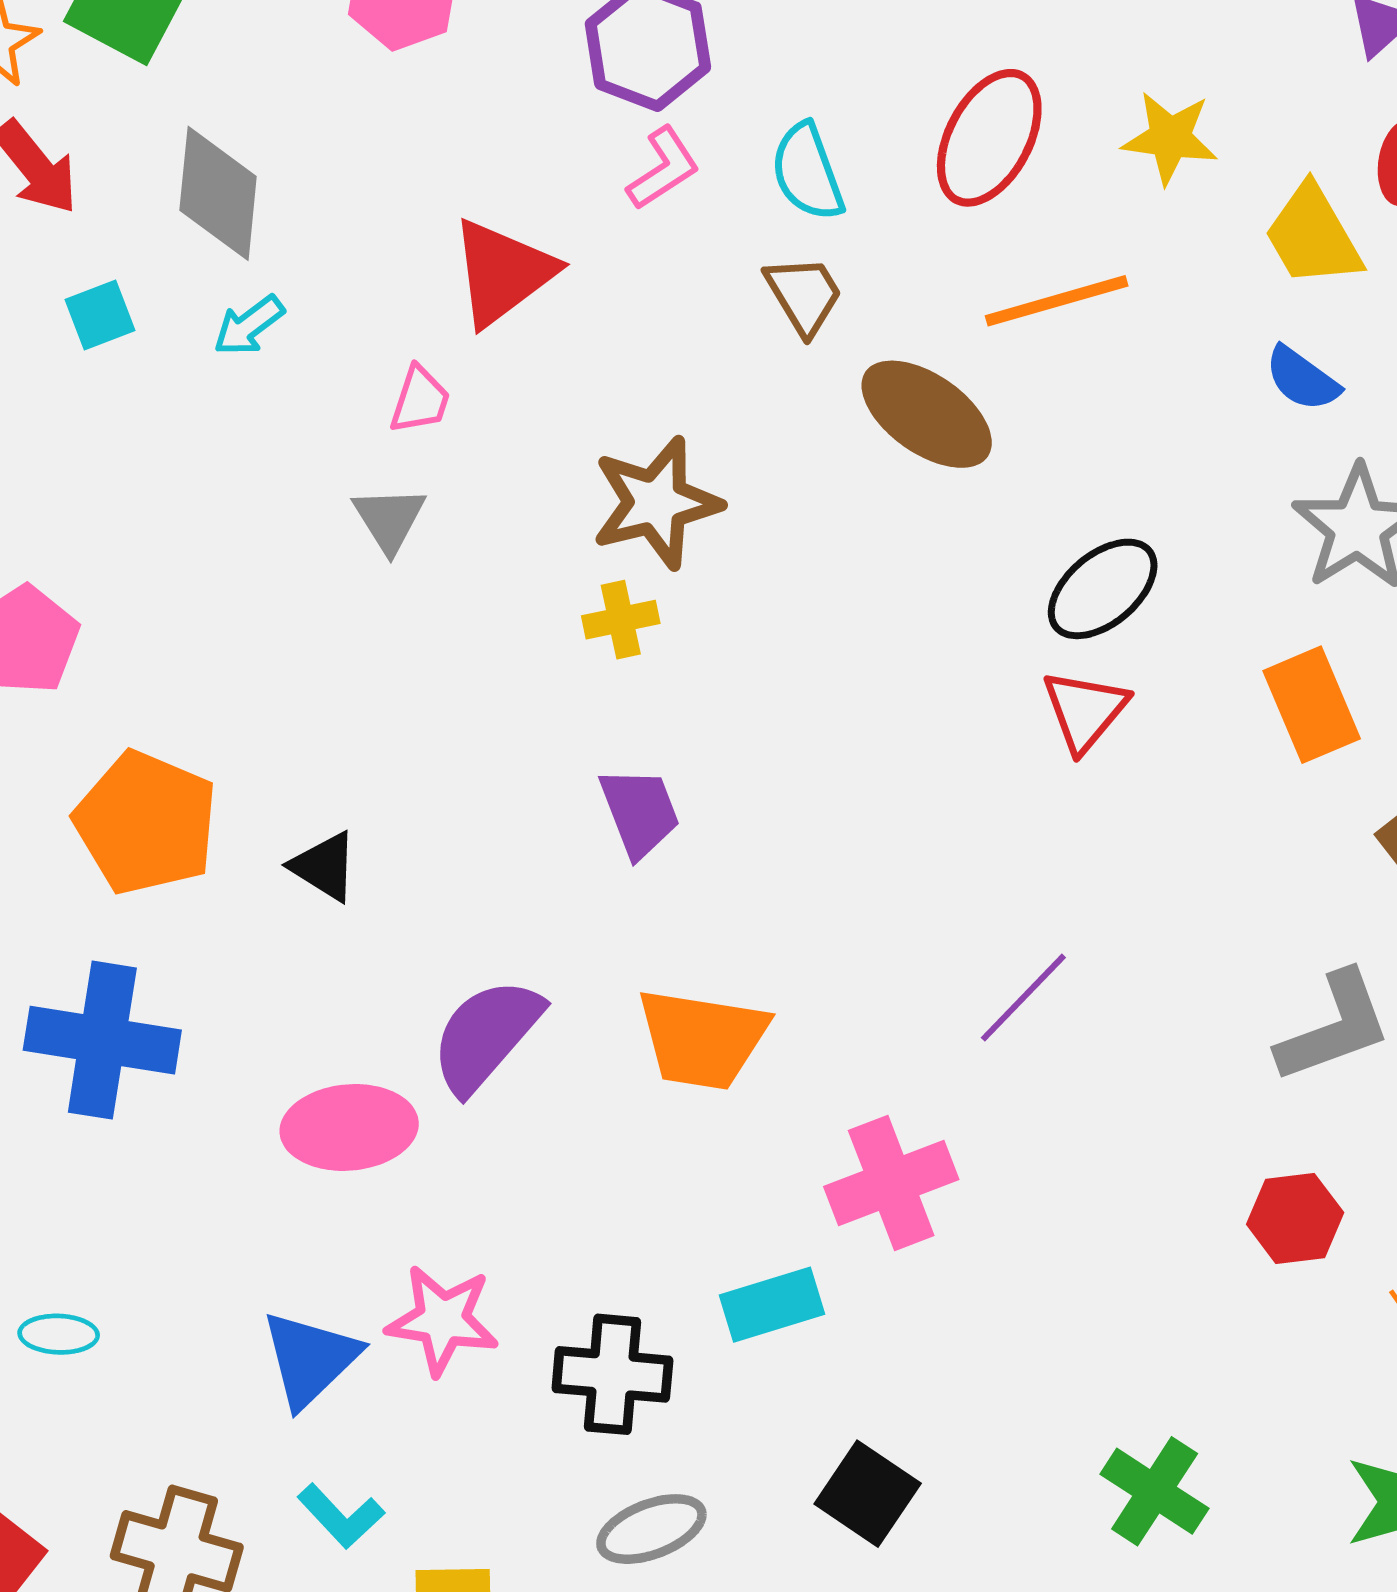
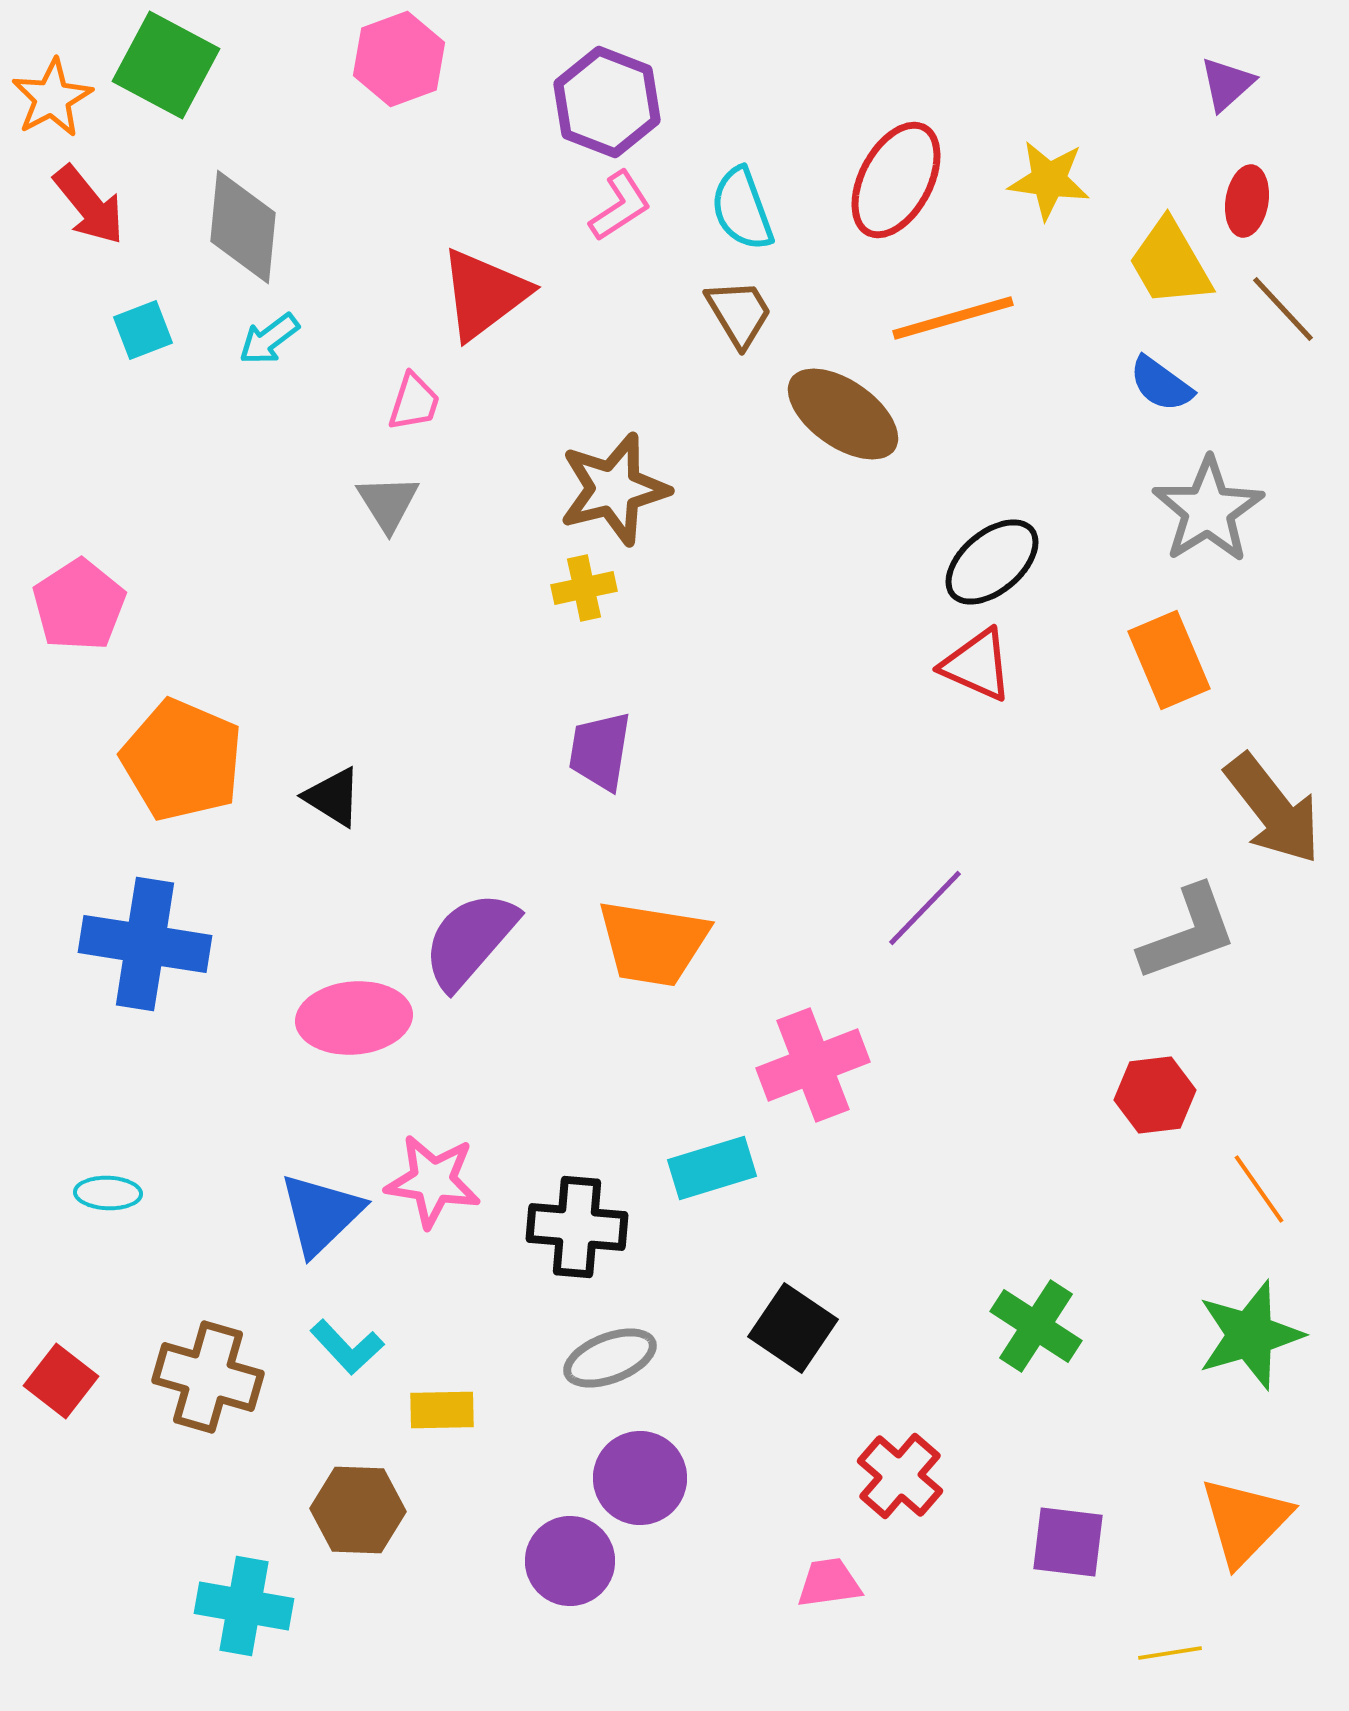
red triangle: (1085, 711) -> (977, 665), turned -46
purple trapezoid: (640, 812) -> (600, 751), turned -150

